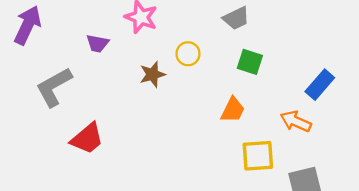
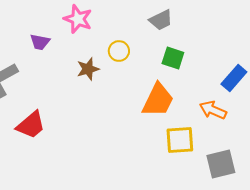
orange trapezoid: (233, 110) -> (158, 100), size x1.5

